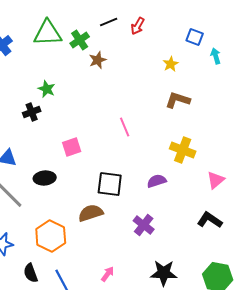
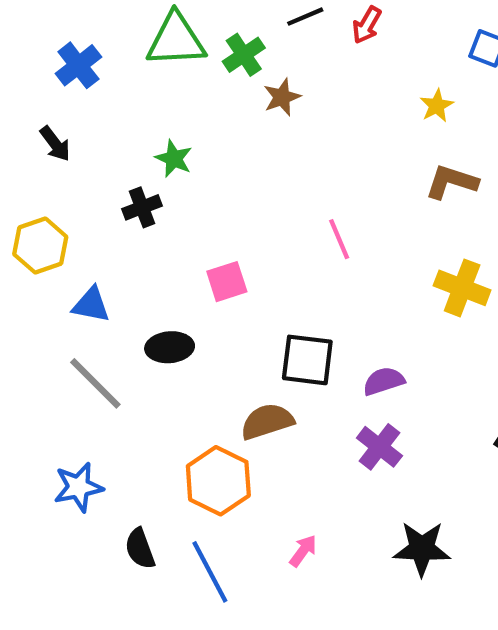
purple semicircle: (157, 181) -> (384, 381), moved
orange hexagon: (51, 236) -> (218, 481), moved

